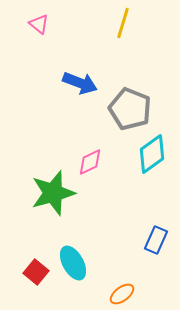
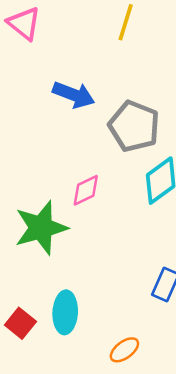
pink triangle: (39, 24) -> (24, 23), size x1.4
cyan ellipse: (73, 263) -> (65, 312), turned 32

